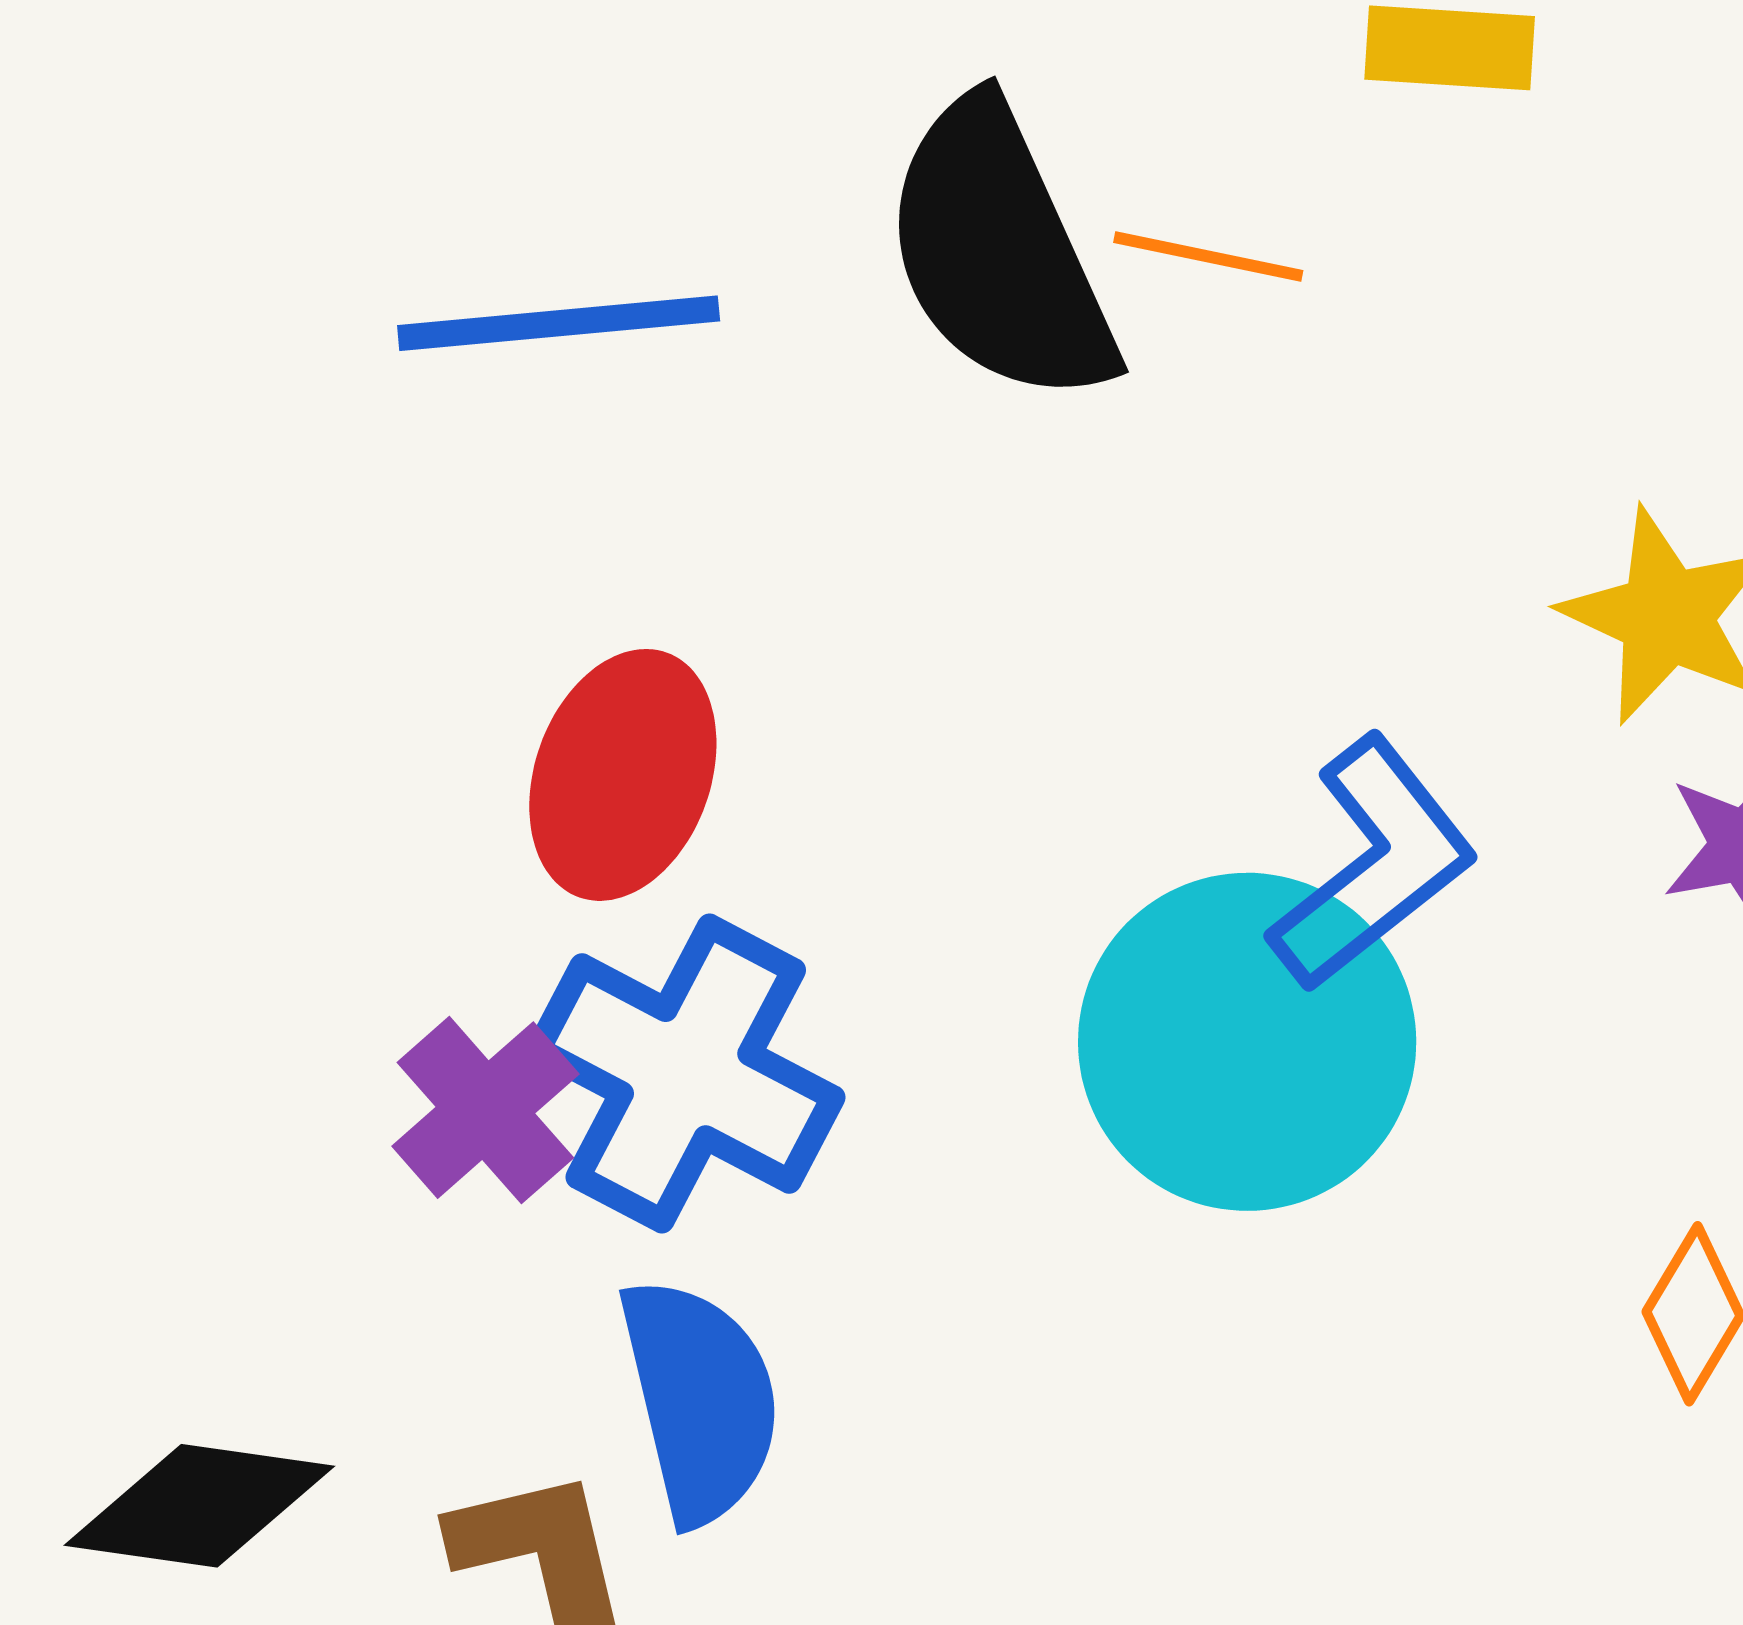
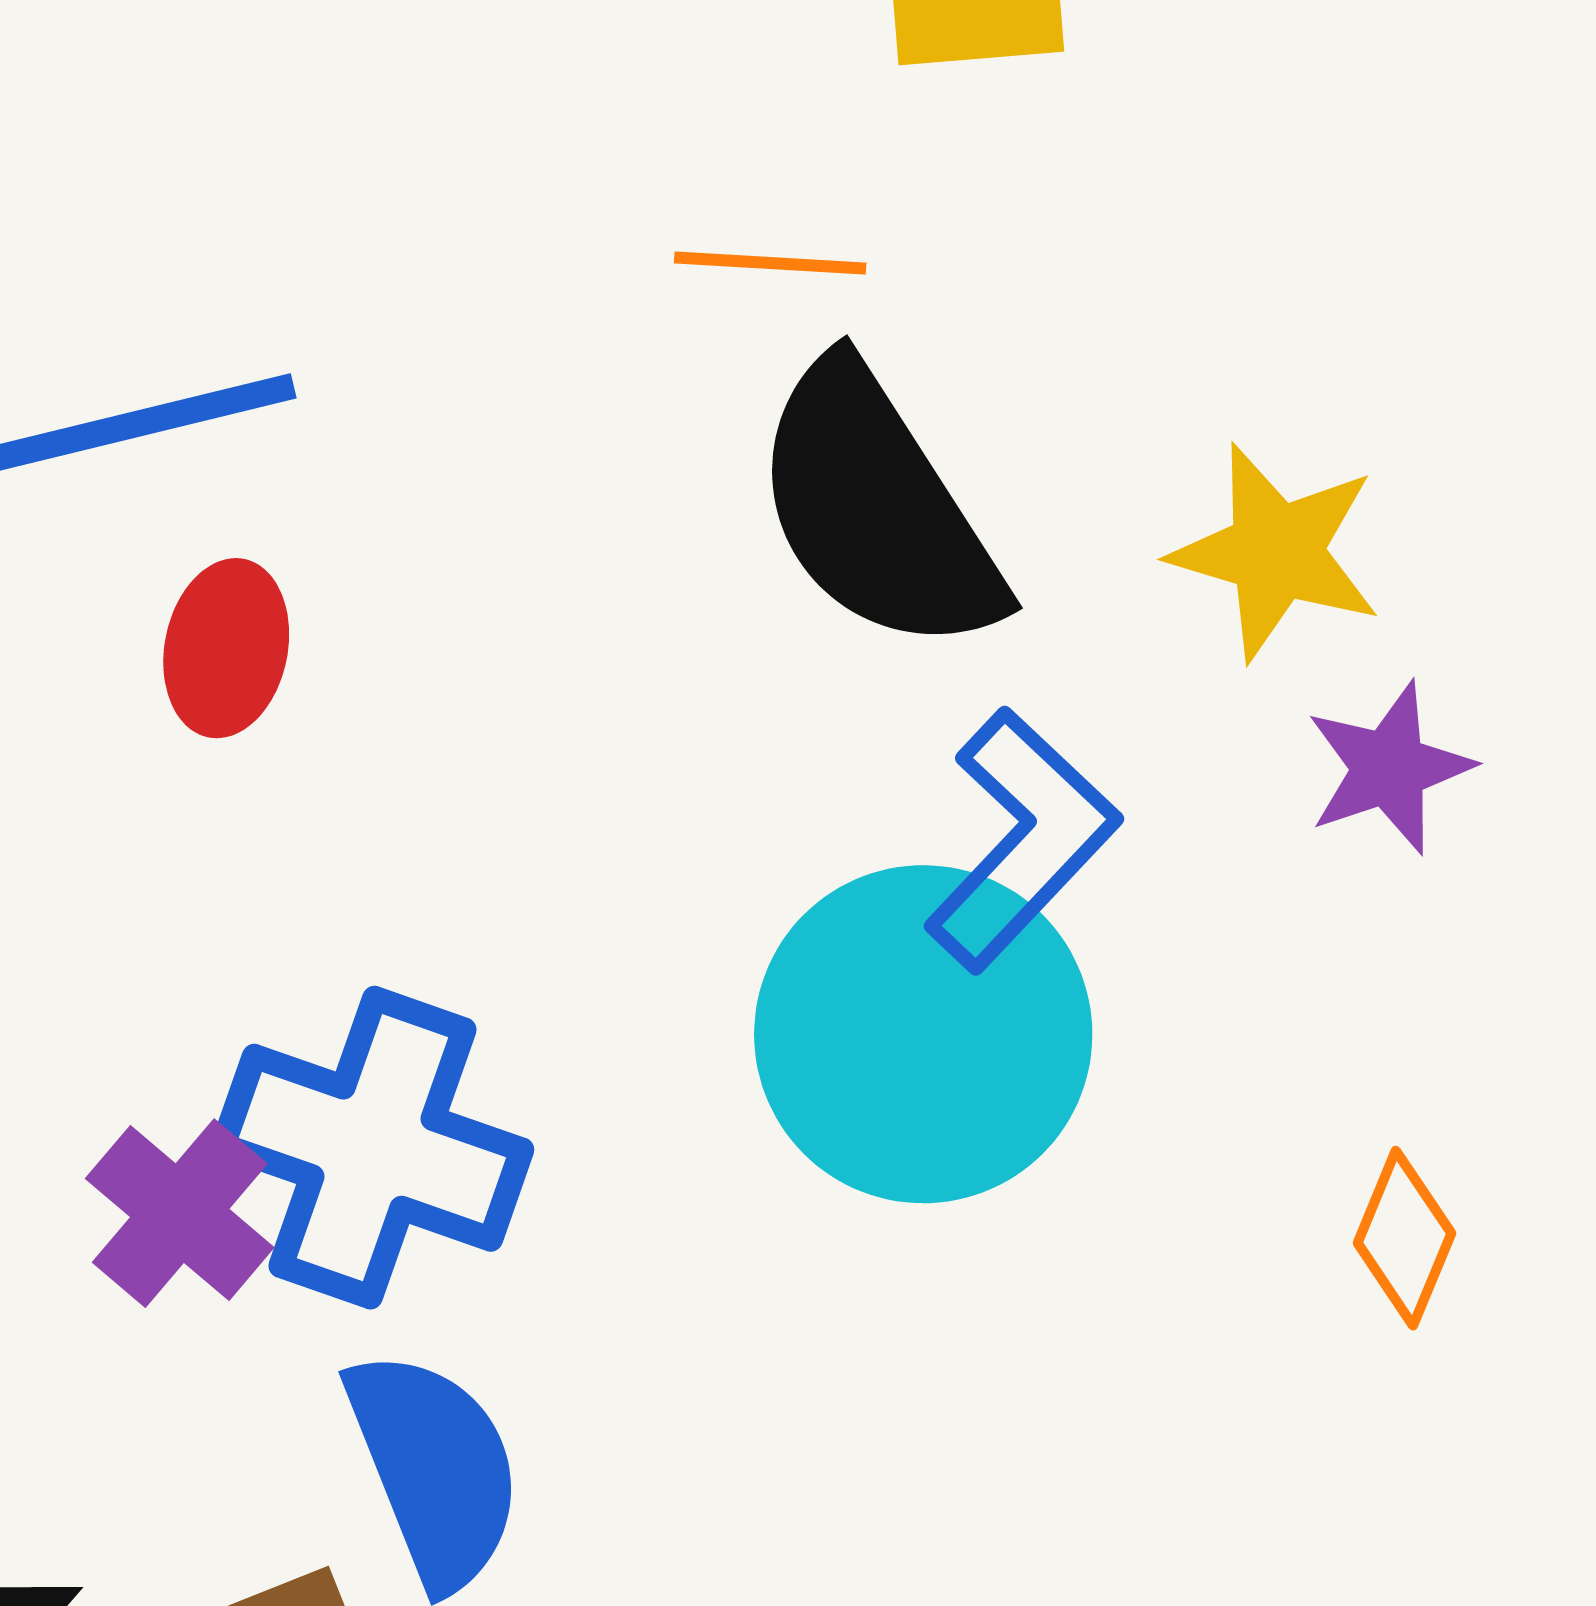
black semicircle: (999, 252) -> (877, 509), moved
red ellipse: (623, 775) -> (226, 648), moved, size x0.7

